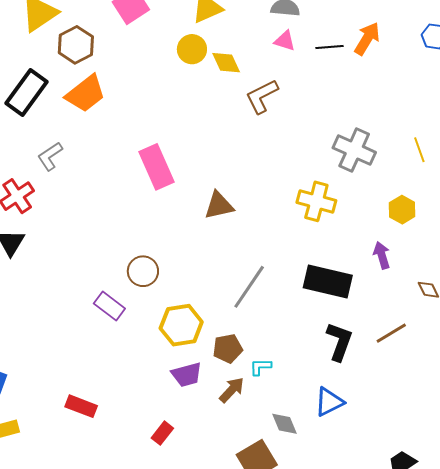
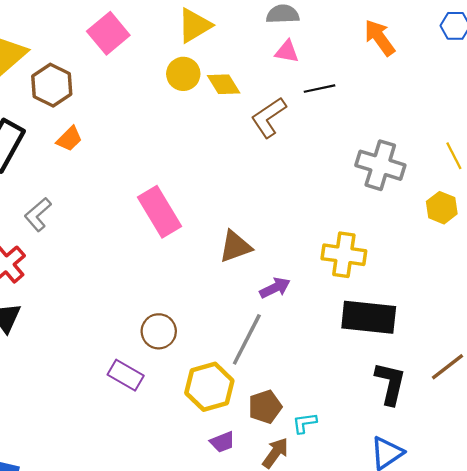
orange arrow: (367, 39) -> (380, 38), turned -60
black line: (329, 47) -> (320, 89), moved
orange trapezoid: (86, 94) -> (69, 139), size x0.6
yellow cross: (316, 201) -> (344, 255), moved
yellow hexagon: (402, 210) -> (442, 208), moved
purple arrow: (382, 255) -> (275, 288), moved, turned 88
gray line: (249, 287) -> (247, 339), moved
purple trapezoid: (187, 375) -> (222, 442), size x0.7

